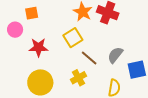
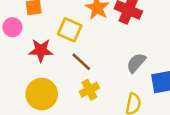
yellow square: (73, 38) -> (70, 30), moved, turned -36
brown line: (89, 58) -> (81, 62), moved

